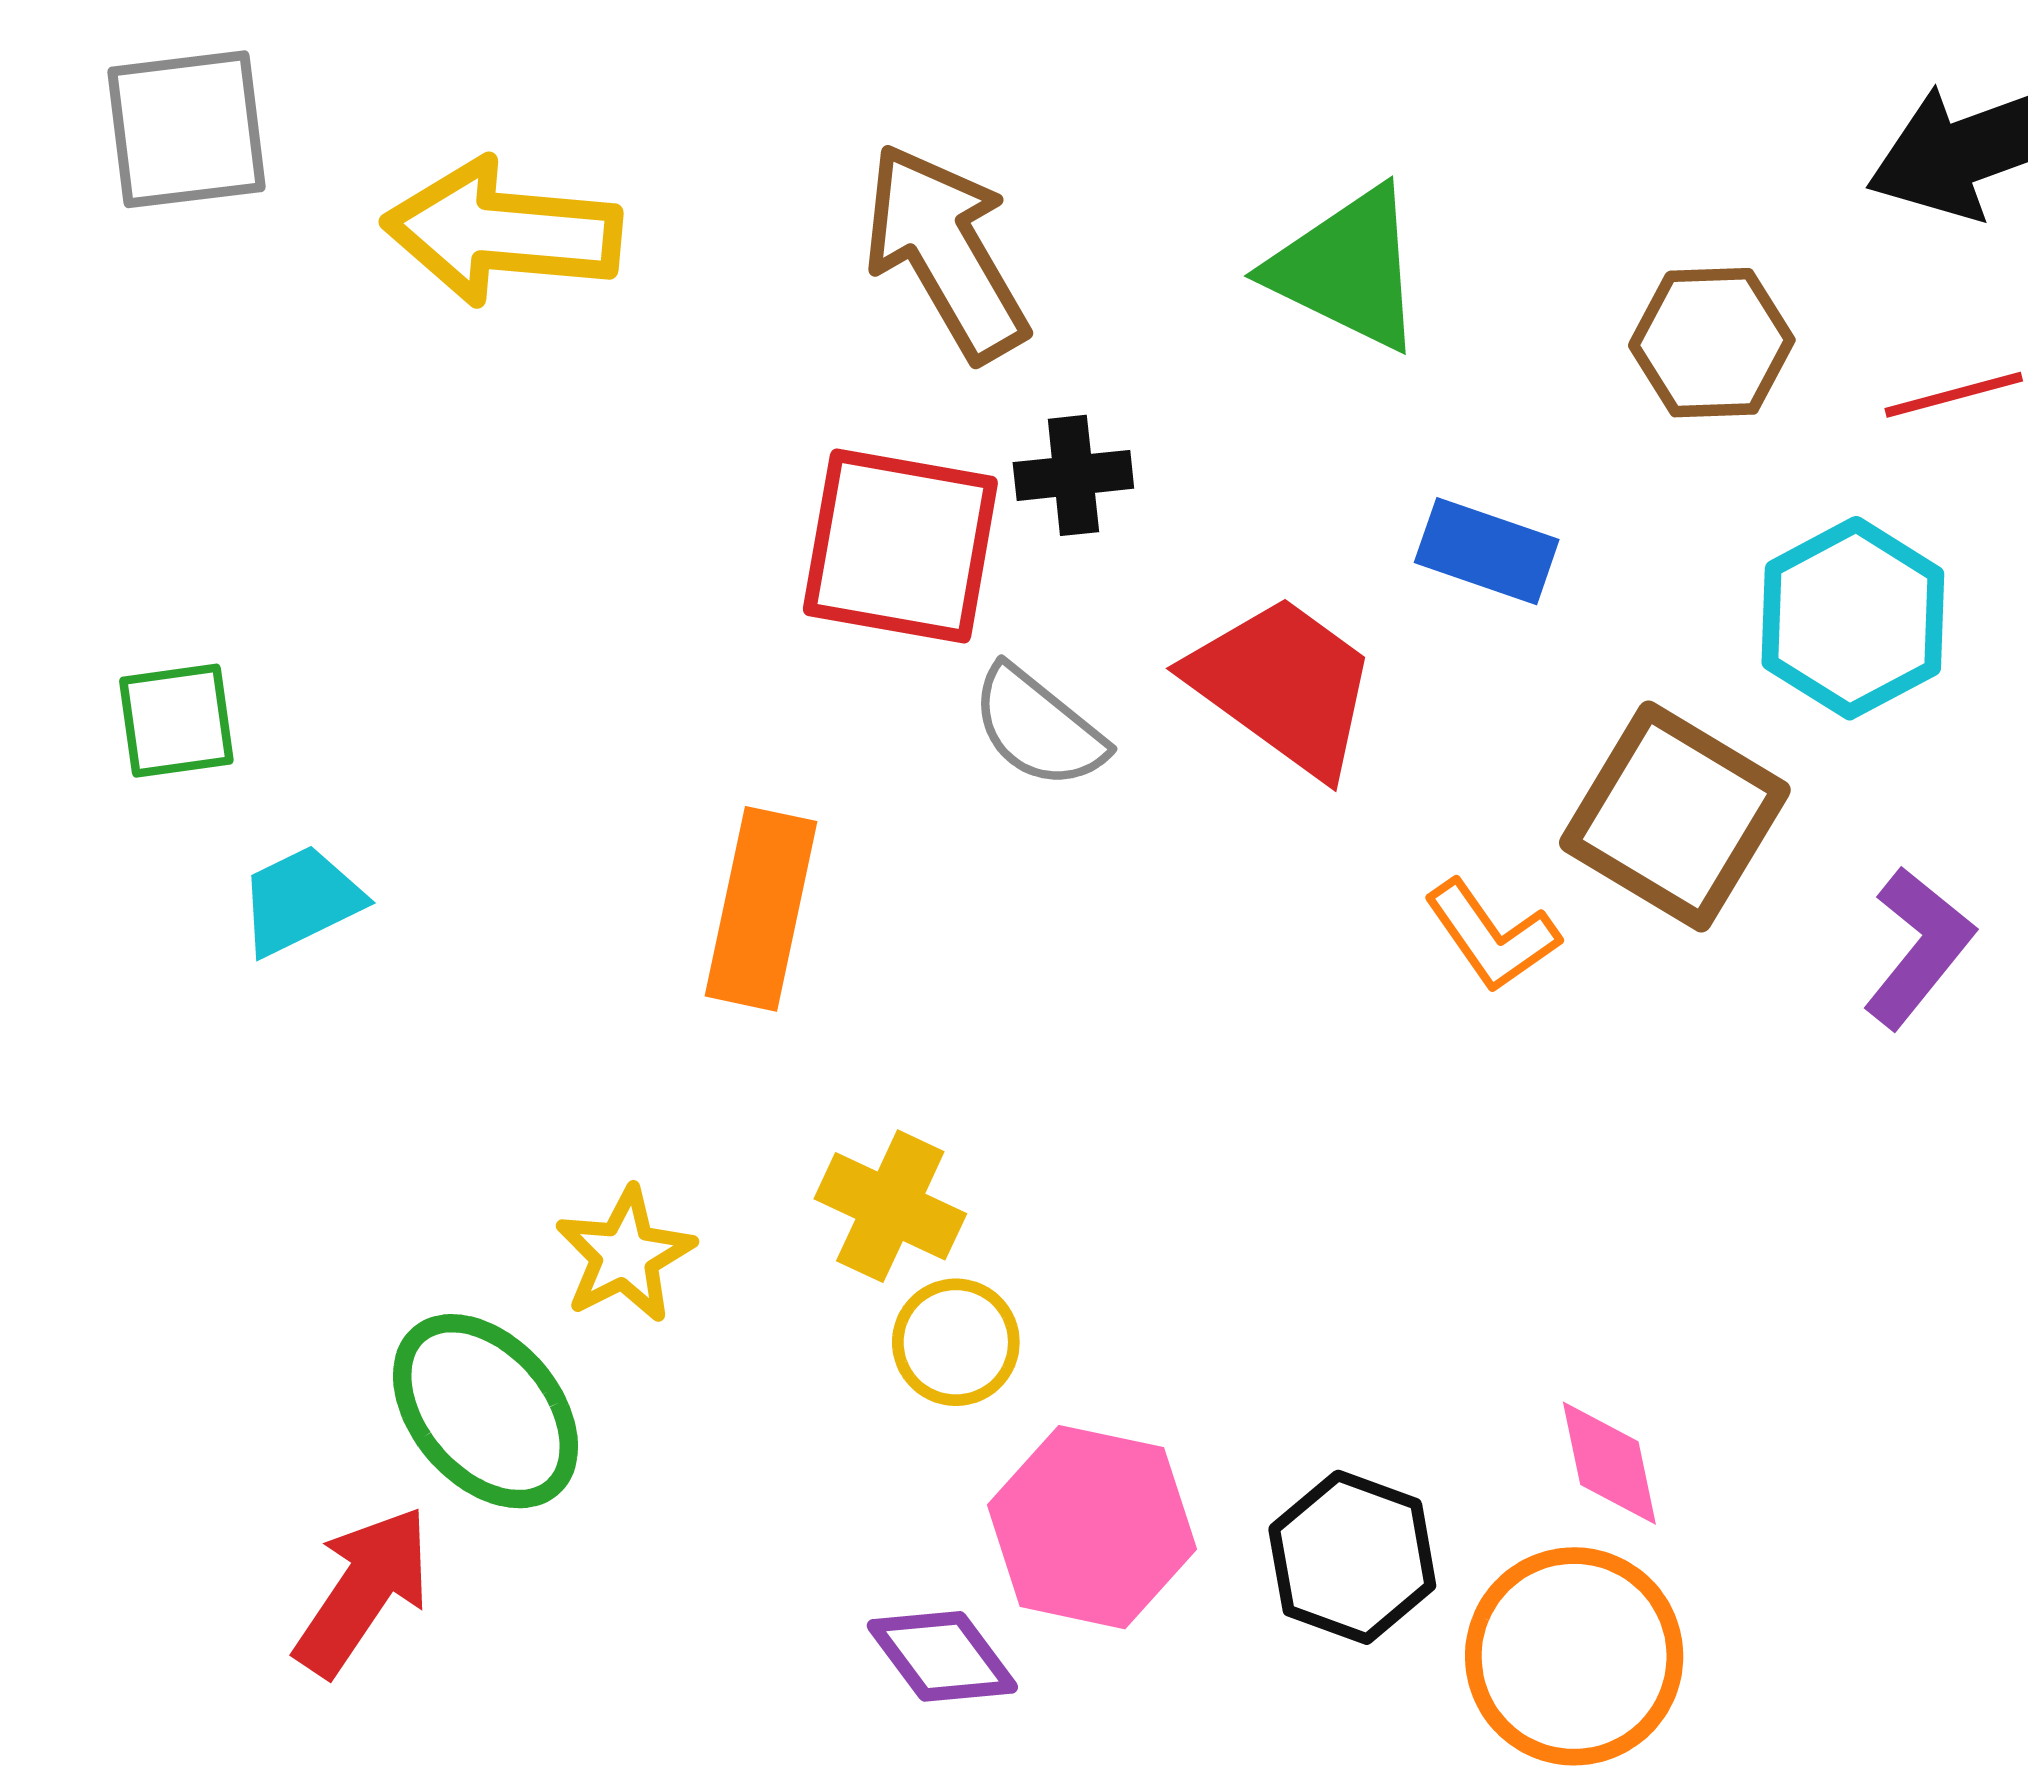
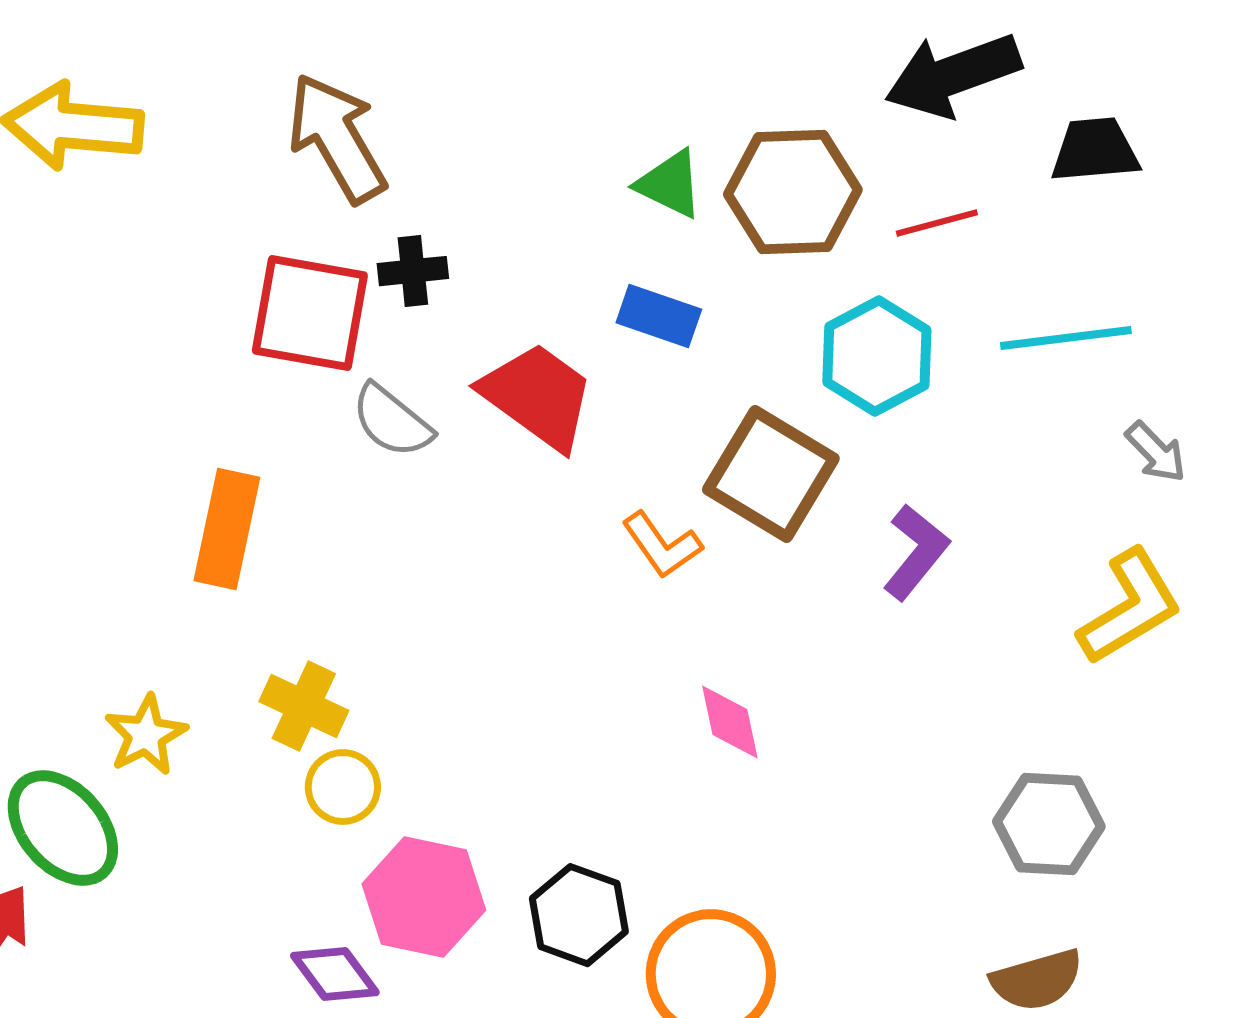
green triangle: (1347, 269) -> (670, 184), moved, size x0.7
brown hexagon: (1712, 343) -> (793, 192), size x1.4
pink diamond: (1609, 1463) -> (730, 722), moved

